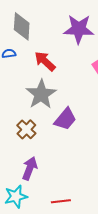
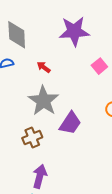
red arrow: (45, 61) -> (44, 67), size x0.6
brown cross: (26, 129) -> (32, 138), turned 30

